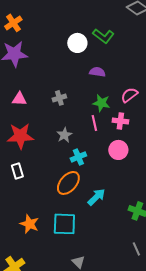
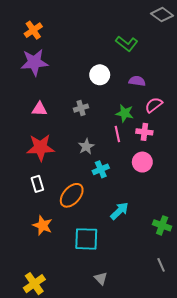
white circle: (77, 43) -> (100, 75), moved
purple semicircle: (97, 72) -> (137, 81), moved
orange ellipse: (68, 183) -> (72, 195), moved
orange star: (29, 224) -> (43, 225), moved

